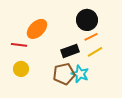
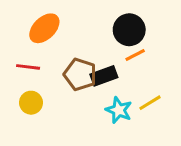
orange ellipse: (37, 29) -> (44, 28), moved
yellow line: (95, 52) -> (150, 103), moved
brown pentagon: (64, 74) -> (80, 74), moved, turned 30

